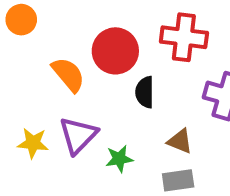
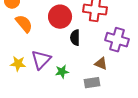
orange semicircle: (68, 74) -> (24, 24), moved
brown triangle: (180, 141) -> (101, 64), moved

